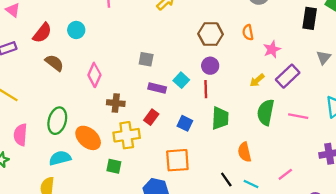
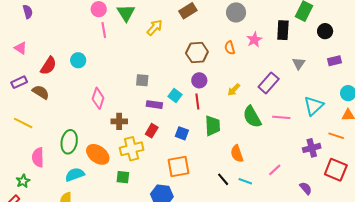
pink star: (272, 49) -> (254, 40), moved
brown semicircle: (54, 63) -> (41, 92), moved
yellow arrow: (257, 80) -> (234, 90), moved
green semicircle: (266, 112) -> (252, 117), turned -35

